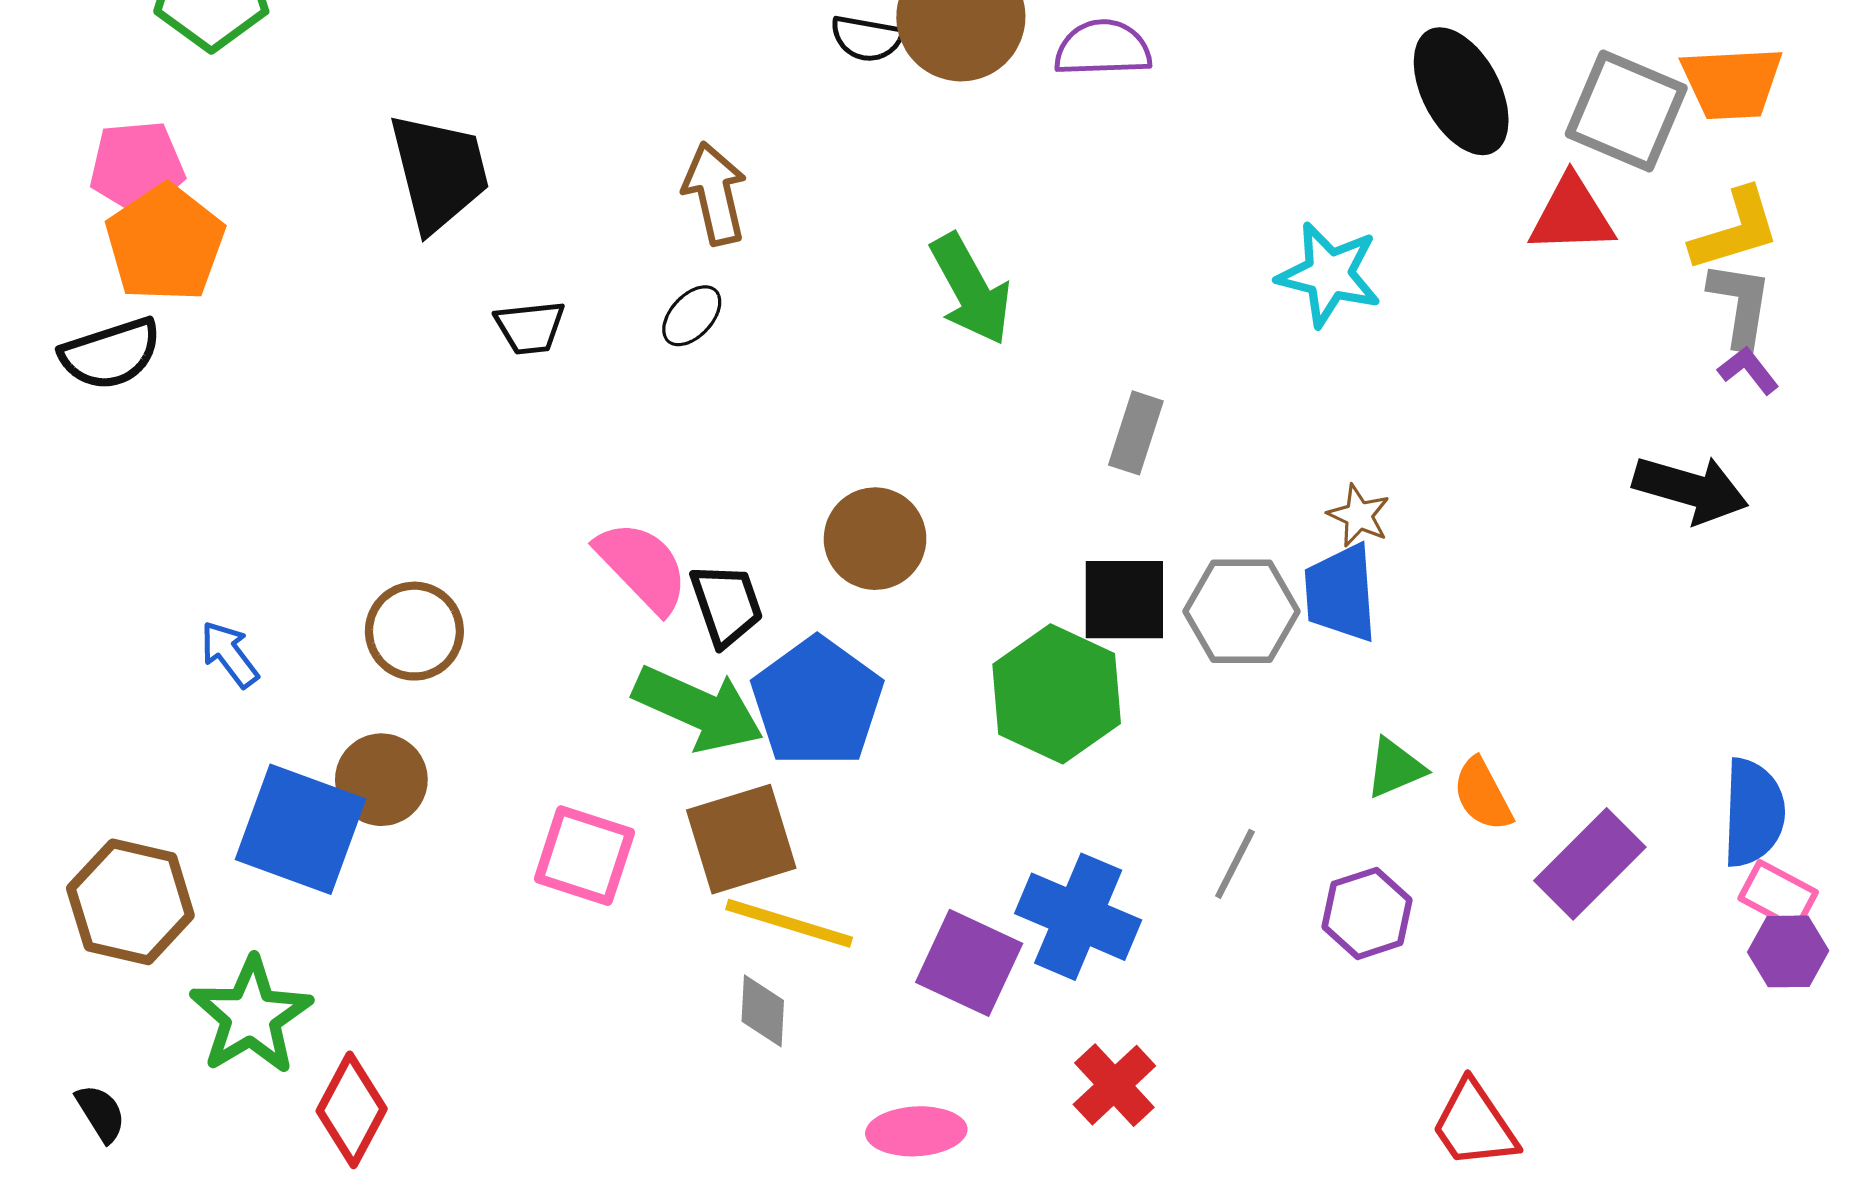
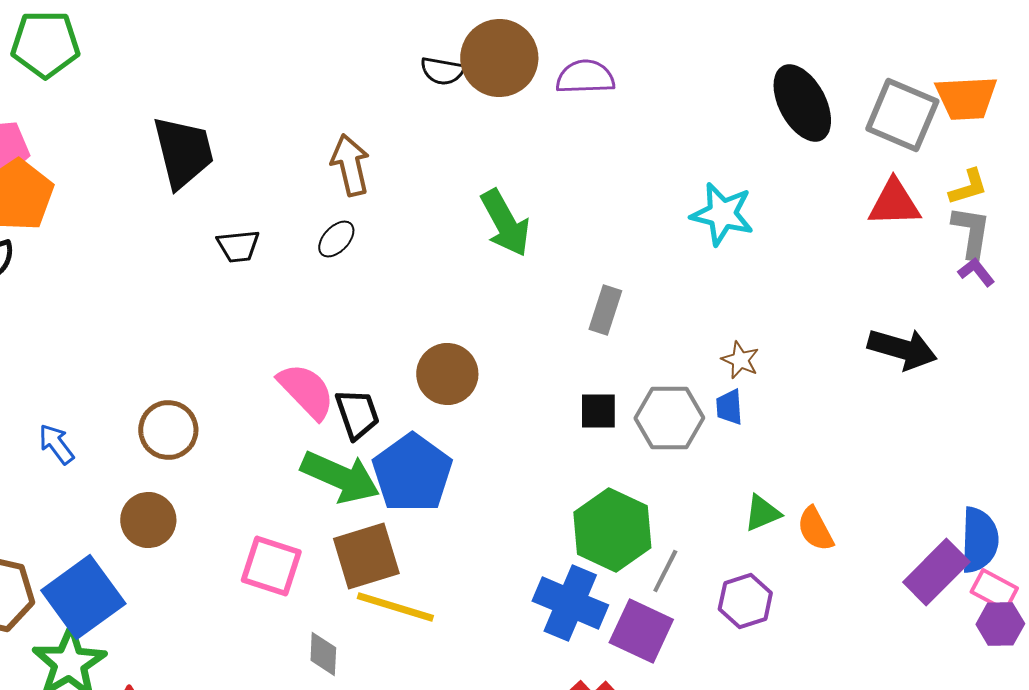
red triangle: (1572, 215) -> (894, 203), moved
yellow L-shape: (1735, 230) -> (968, 187), size x0.7
black arrow: (1691, 489) -> (902, 349), moved
blue trapezoid: (1341, 593) -> (729, 407), size x0.6
black square: (1124, 600) -> (598, 411), size x0.7
green hexagon: (1057, 694) -> (612, 530), moved
blue square: (300, 829) -> (83, 597), moved, turned 34
purple rectangle: (1590, 864) -> (936, 572), moved
purple square: (969, 963) -> (641, 631), moved
gray diamond: (763, 1011) -> (323, 654), moved

